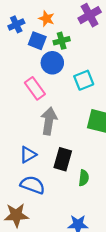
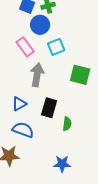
cyan square: (84, 80) -> (56, 47), moved

